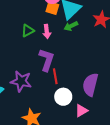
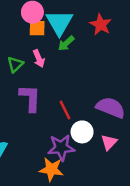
purple L-shape: (47, 60) -> (30, 98), moved
purple star: (21, 81) -> (61, 148), moved
purple semicircle: (90, 85) -> (111, 108), turned 115

